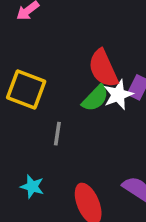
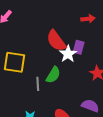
green semicircle: (95, 98) -> (53, 75), moved

